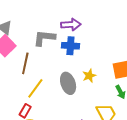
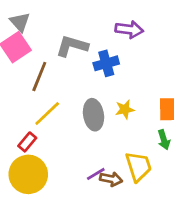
purple arrow: (71, 25) -> (129, 29), moved
blue cross: (70, 46) -> (106, 63), turned -30

